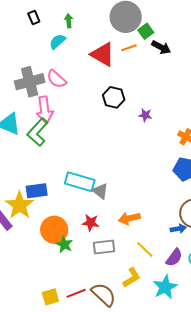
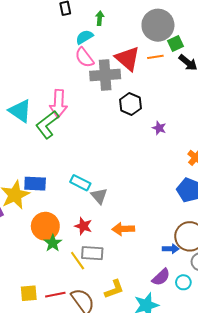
pink semicircle: (57, 79) -> (84, 58), moved
gray cross: (30, 82) -> (105, 75), moved
cyan rectangle: (80, 182) -> (80, 183), size x0.7
yellow line: (145, 249) -> (78, 261), moved

